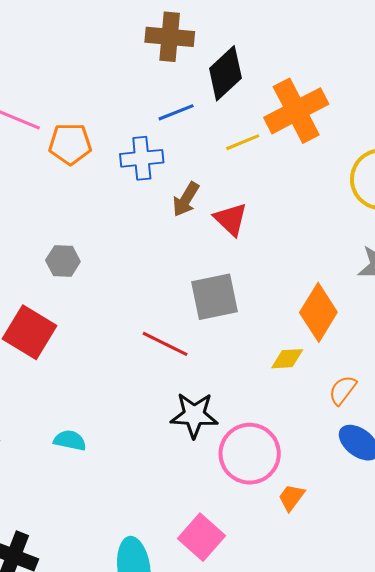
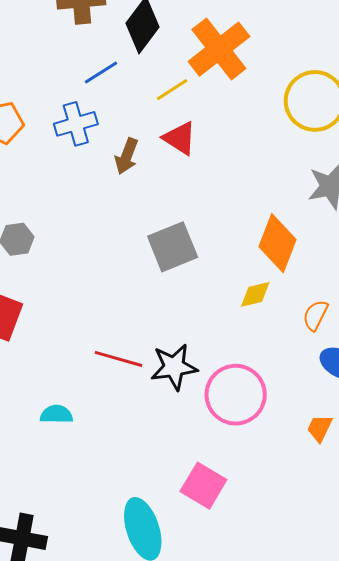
red triangle: (231, 219) -> (180, 138), moved
red line: (165, 344) -> (119, 359), moved
orange trapezoid: (291, 497) -> (320, 428), moved

